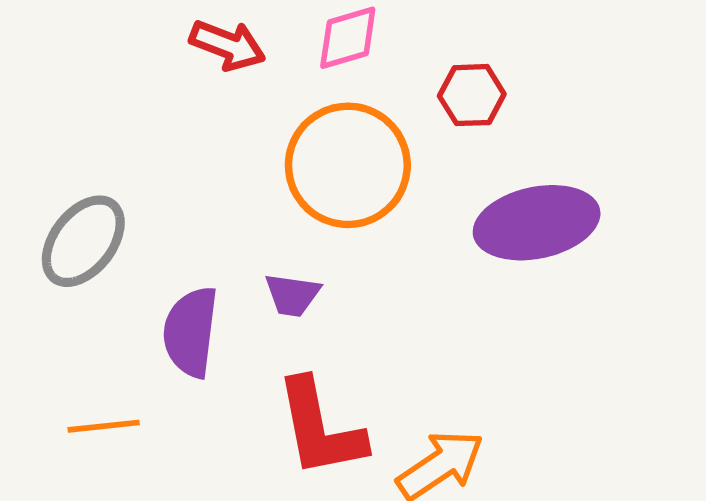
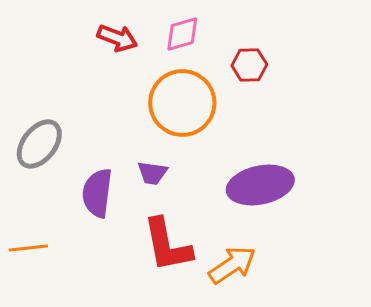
purple ellipse: (537, 223) -> (260, 185), moved
orange line: (104, 426) -> (28, 248), moved

